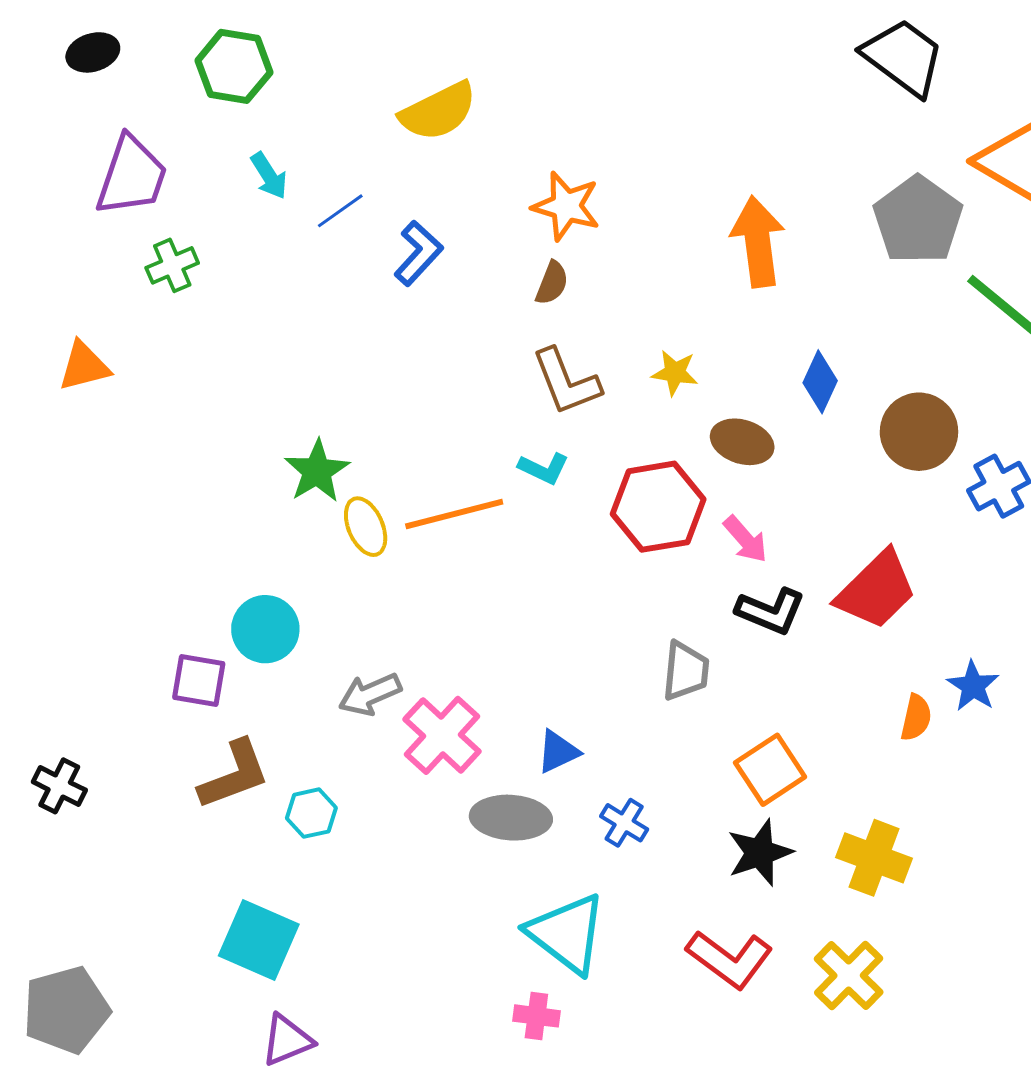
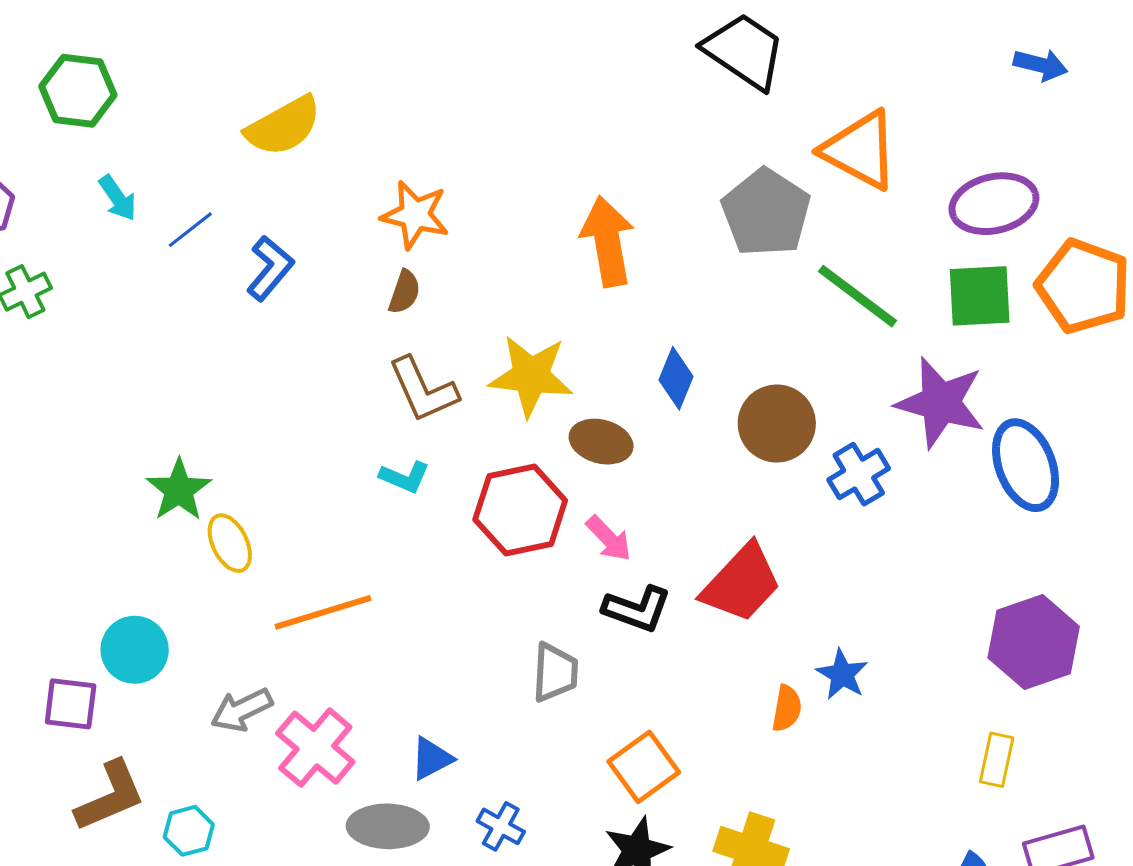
yellow star: (675, 373) -> (531, 376), size x1.8
orange line: (454, 514) -> (323, 612), moved

